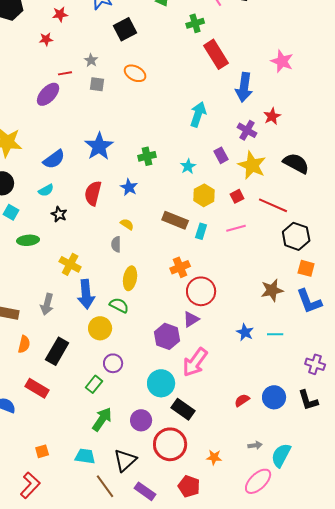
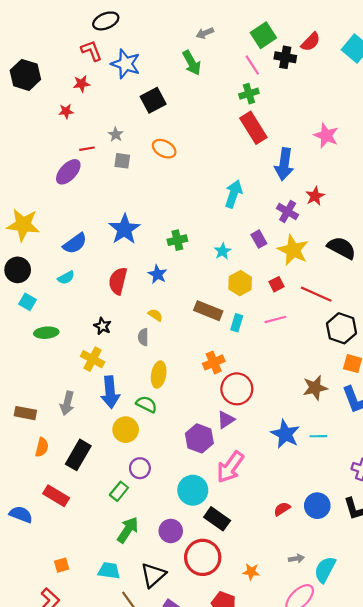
green cross: (195, 23) -> (249, 94), moved
black star: (59, 214) -> (102, 326), moved
blue star: (245, 332) -> (285, 434), size x1.5

